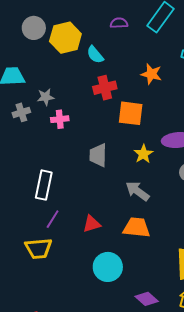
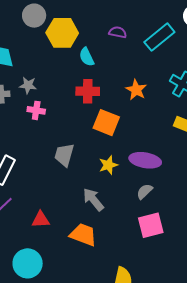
cyan circle: (108, 267) -> (28, 263), moved

